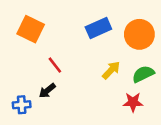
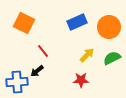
red star: (133, 102) -> (81, 80), moved
blue cross: (22, 105) -> (17, 82), size x1.5

